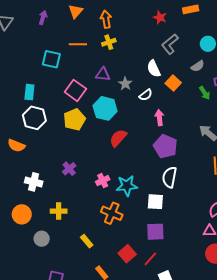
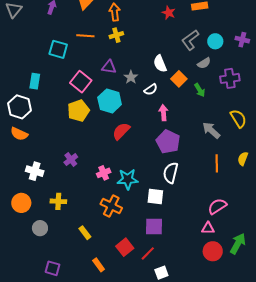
gray L-shape: (170, 44) -> (190, 40), moved
green arrow: (205, 93) -> (200, 90), moved
white hexagon: (34, 118) -> (19, 107), moved

